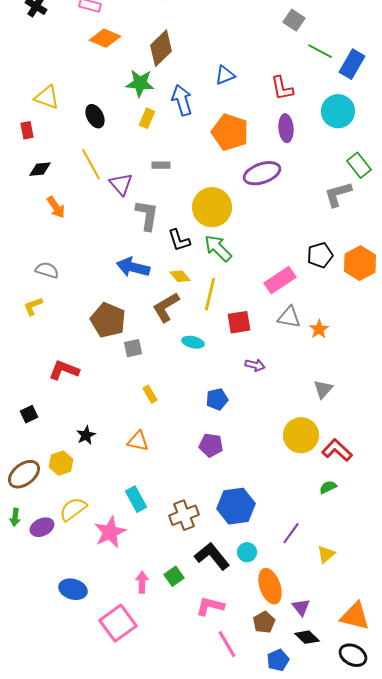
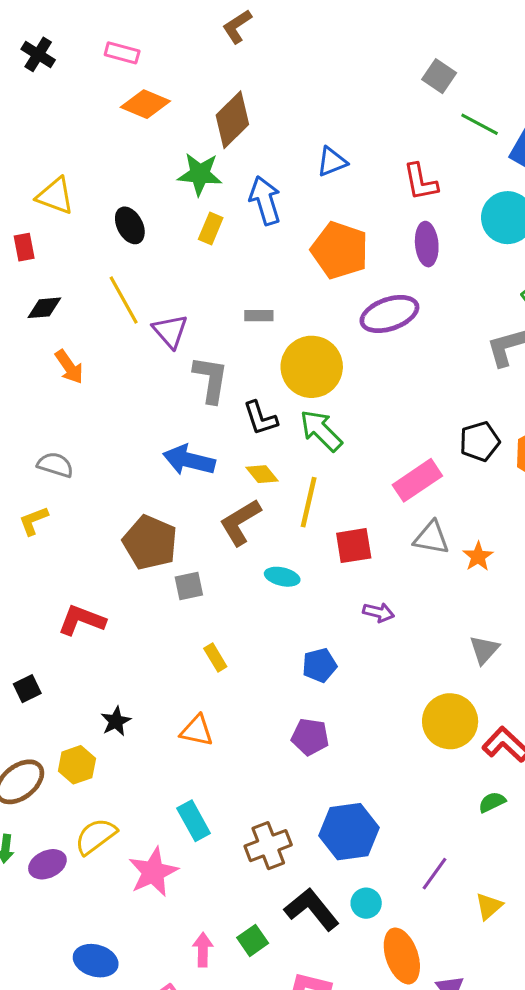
gray rectangle: (161, 165) -> (259, 316), moved

